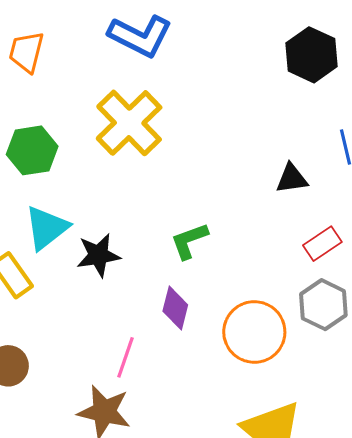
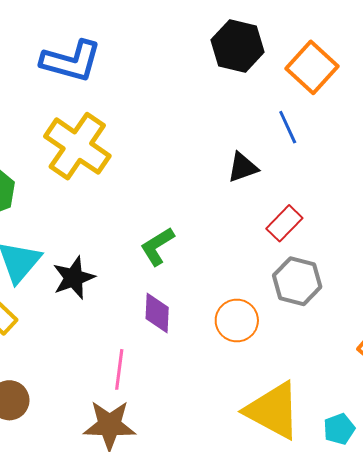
orange circle: (254, 332) -> (237, 320), size x0.7

